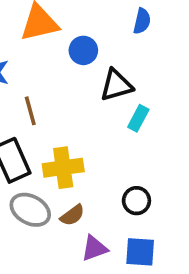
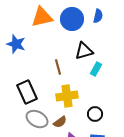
blue circle: (83, 50) -> (72, 19), moved, size x1.5
brown line: (30, 111) -> (58, 67), moved
yellow cross: (63, 168) -> (67, 96), moved

